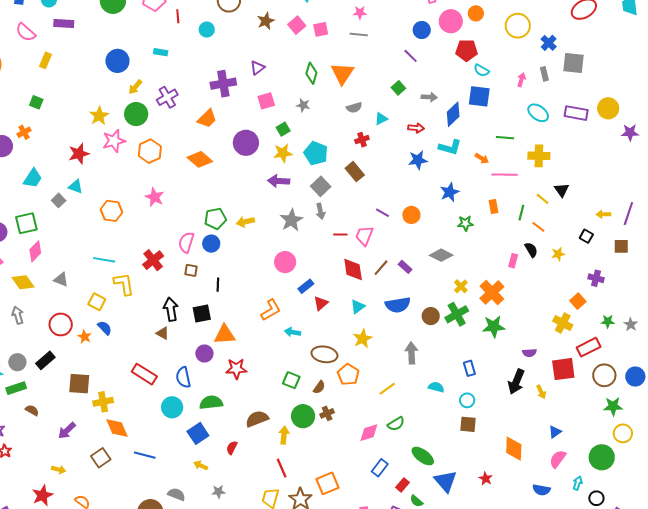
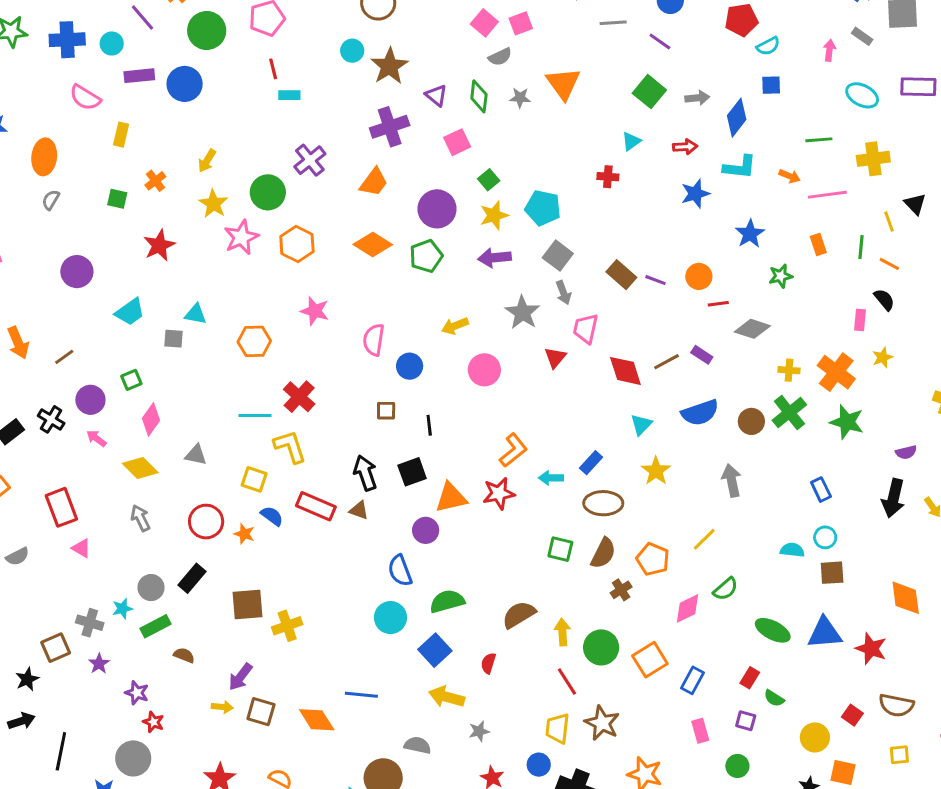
red line: (178, 16) -> (273, 69), moved
brown star: (266, 21) -> (389, 66), moved, size x1.4
gray line: (359, 35) -> (613, 23), moved
blue circle: (117, 61) -> (185, 84), moved
purple triangle: (257, 68) -> (436, 95), turned -35
cyan semicircle: (481, 70) -> (768, 46), turned -49
green diamond: (311, 73) -> (479, 96), moved
gray rectangle: (544, 74) -> (862, 36), turned -32
yellow arrow: (135, 87) -> (207, 161), moved
green square: (398, 88) -> (649, 92), size x1.5
blue square: (479, 96) -> (771, 85), size x0.6
gray star: (303, 105) -> (520, 98), moved
gray semicircle: (354, 108) -> (500, 57), moved
orange cross: (24, 132) -> (155, 181), moved
red cross: (362, 140) -> (608, 177), turned 32
red star: (79, 154) -> (159, 245), moved
brown rectangle: (355, 172) -> (621, 275), moved
cyan trapezoid: (33, 178) -> (130, 312), turned 30
yellow line: (543, 199) -> (889, 222), turned 40
gray square: (59, 200) -> (174, 339), turned -32
green pentagon: (215, 219) -> (426, 256), moved
green square: (26, 223) -> (131, 380), size x0.6
red line: (340, 234) -> (718, 304), moved
pink trapezoid: (364, 236) -> (586, 329), moved
pink semicircle: (186, 242) -> (374, 340), moved
yellow star: (558, 254) -> (882, 357), moved
red cross: (153, 260) -> (299, 397), moved
pink circle: (285, 262) -> (484, 370), moved
brown line: (381, 268) -> (666, 362), turned 30
blue rectangle: (306, 286) -> (591, 463), moved
yellow cross: (461, 286) -> (789, 370), turned -32
red triangle: (321, 303) -> (555, 357), moved
green star: (494, 327) -> (847, 422), turned 30
red star: (236, 369) -> (499, 493), moved
red rectangle: (144, 374) -> (316, 506), moved
orange pentagon: (348, 375) -> (653, 559), moved
brown semicircle: (319, 387) -> (603, 553), size x1.5
cyan semicircle: (436, 387) -> (792, 550), moved
green circle: (303, 416) -> (601, 647), moved
orange diamond: (117, 428) -> (317, 720), moved
brown square: (101, 458) -> (261, 712), moved, turned -30
yellow arrow: (201, 465) -> (447, 697), size x1.6
blue rectangle: (380, 468) -> (693, 680), moved
yellow arrow: (59, 469) -> (222, 707), moved
red star: (486, 478) -> (871, 649), size x1.5
blue triangle: (446, 481) -> (825, 633), moved, turned -45
orange square: (328, 483) -> (650, 660), moved

